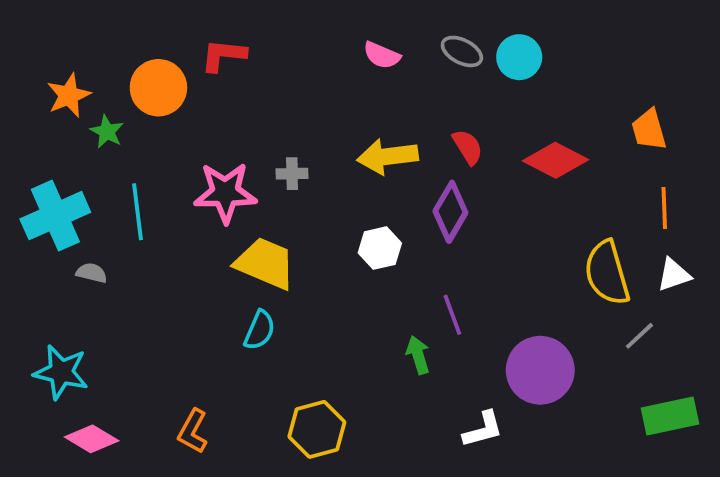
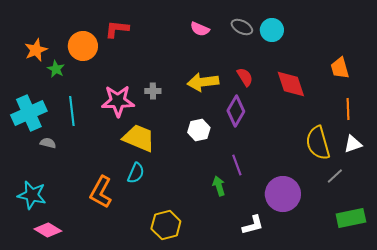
red diamond: (555, 160) -> (291, 84), turned 44
orange L-shape: (193, 431) -> (101, 192), moved, size x1.4

